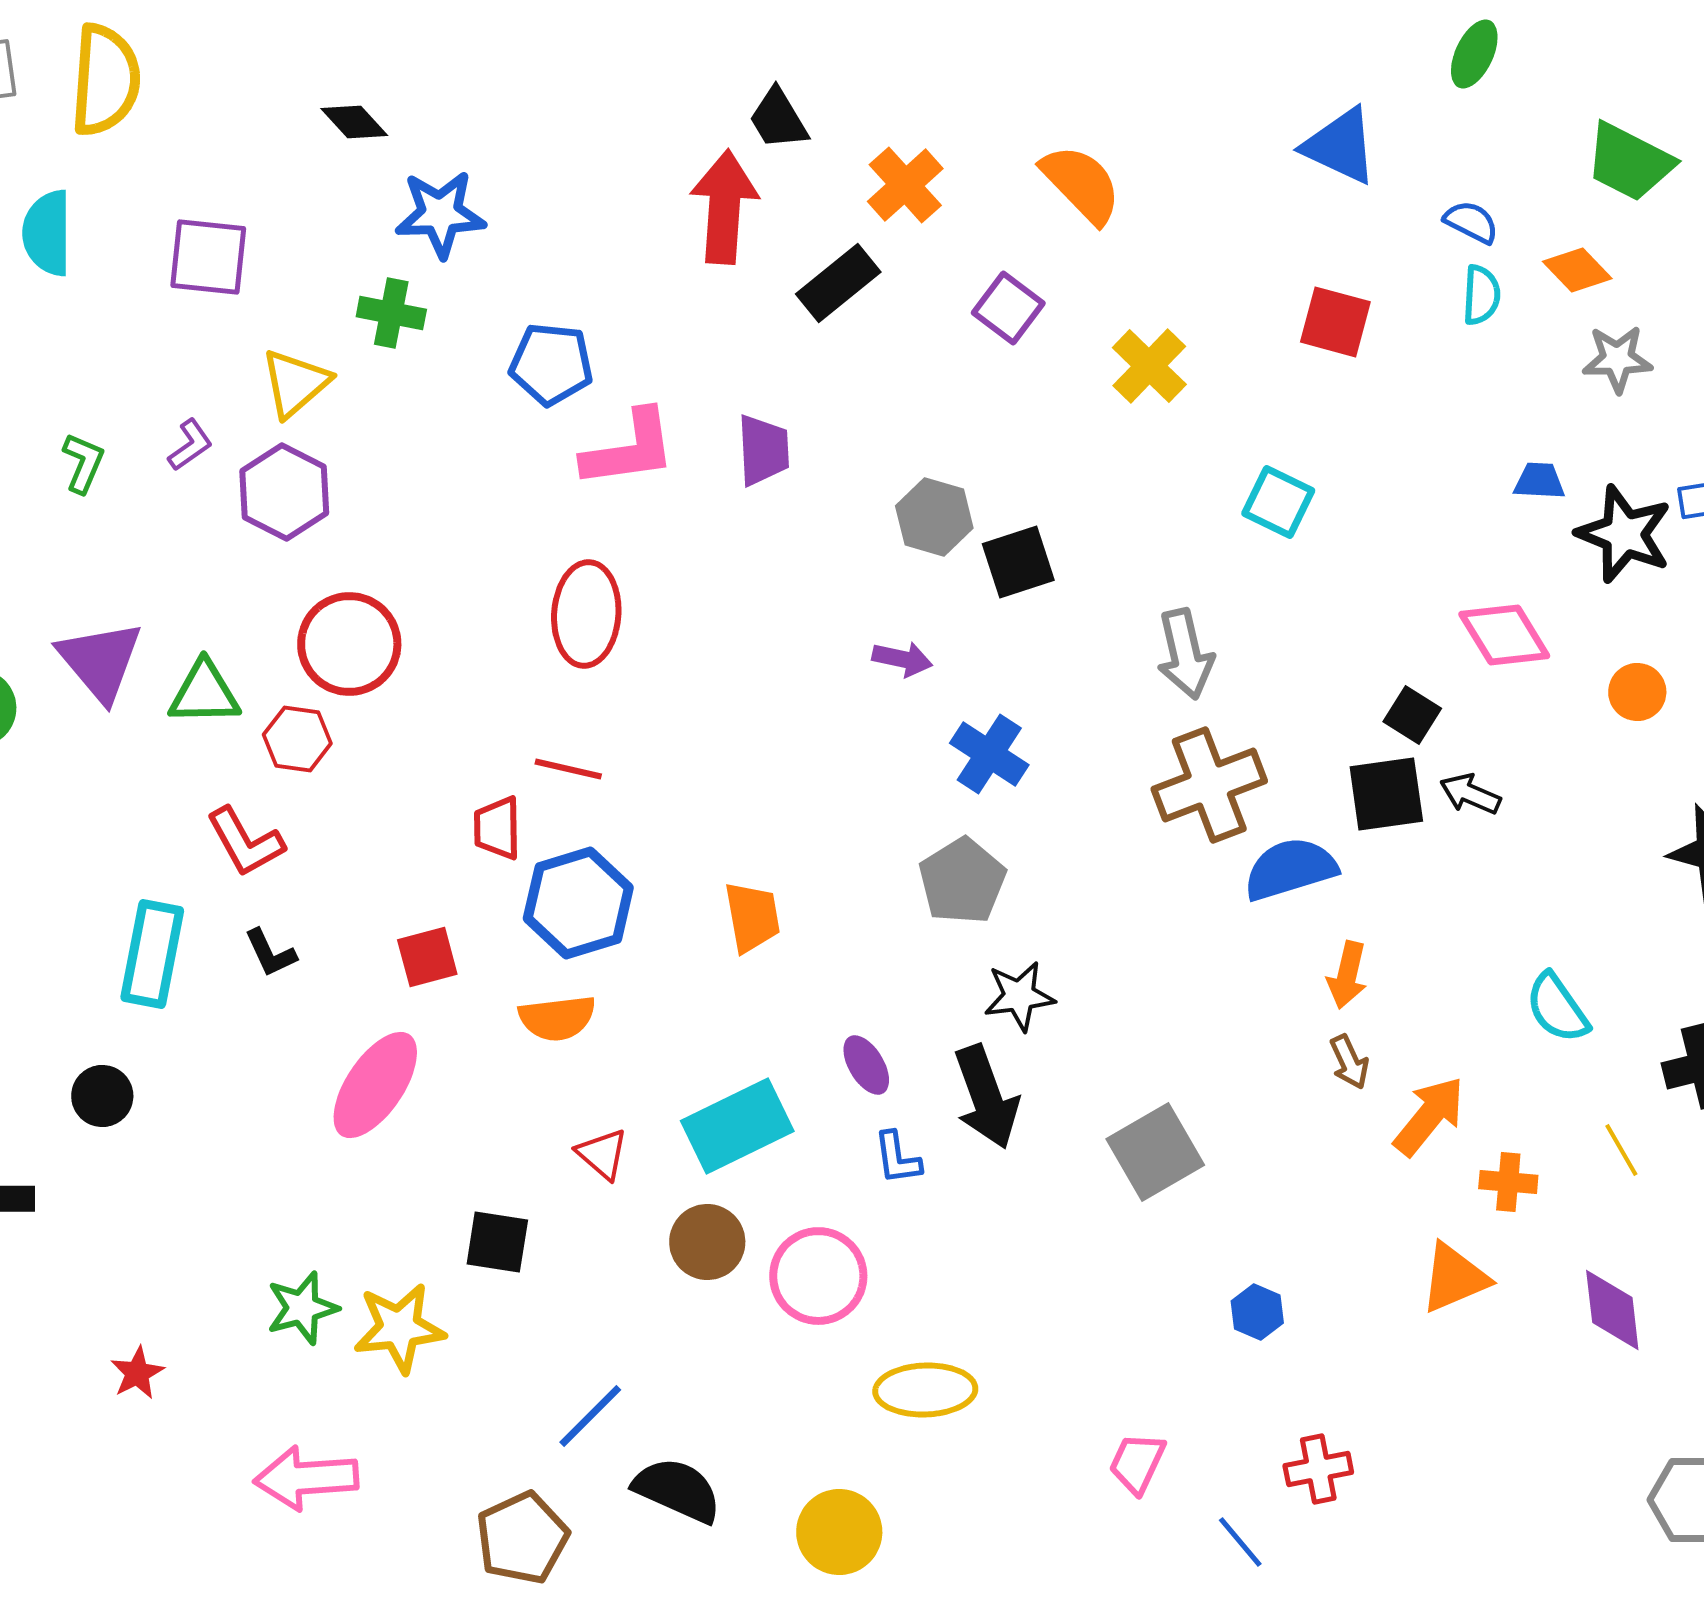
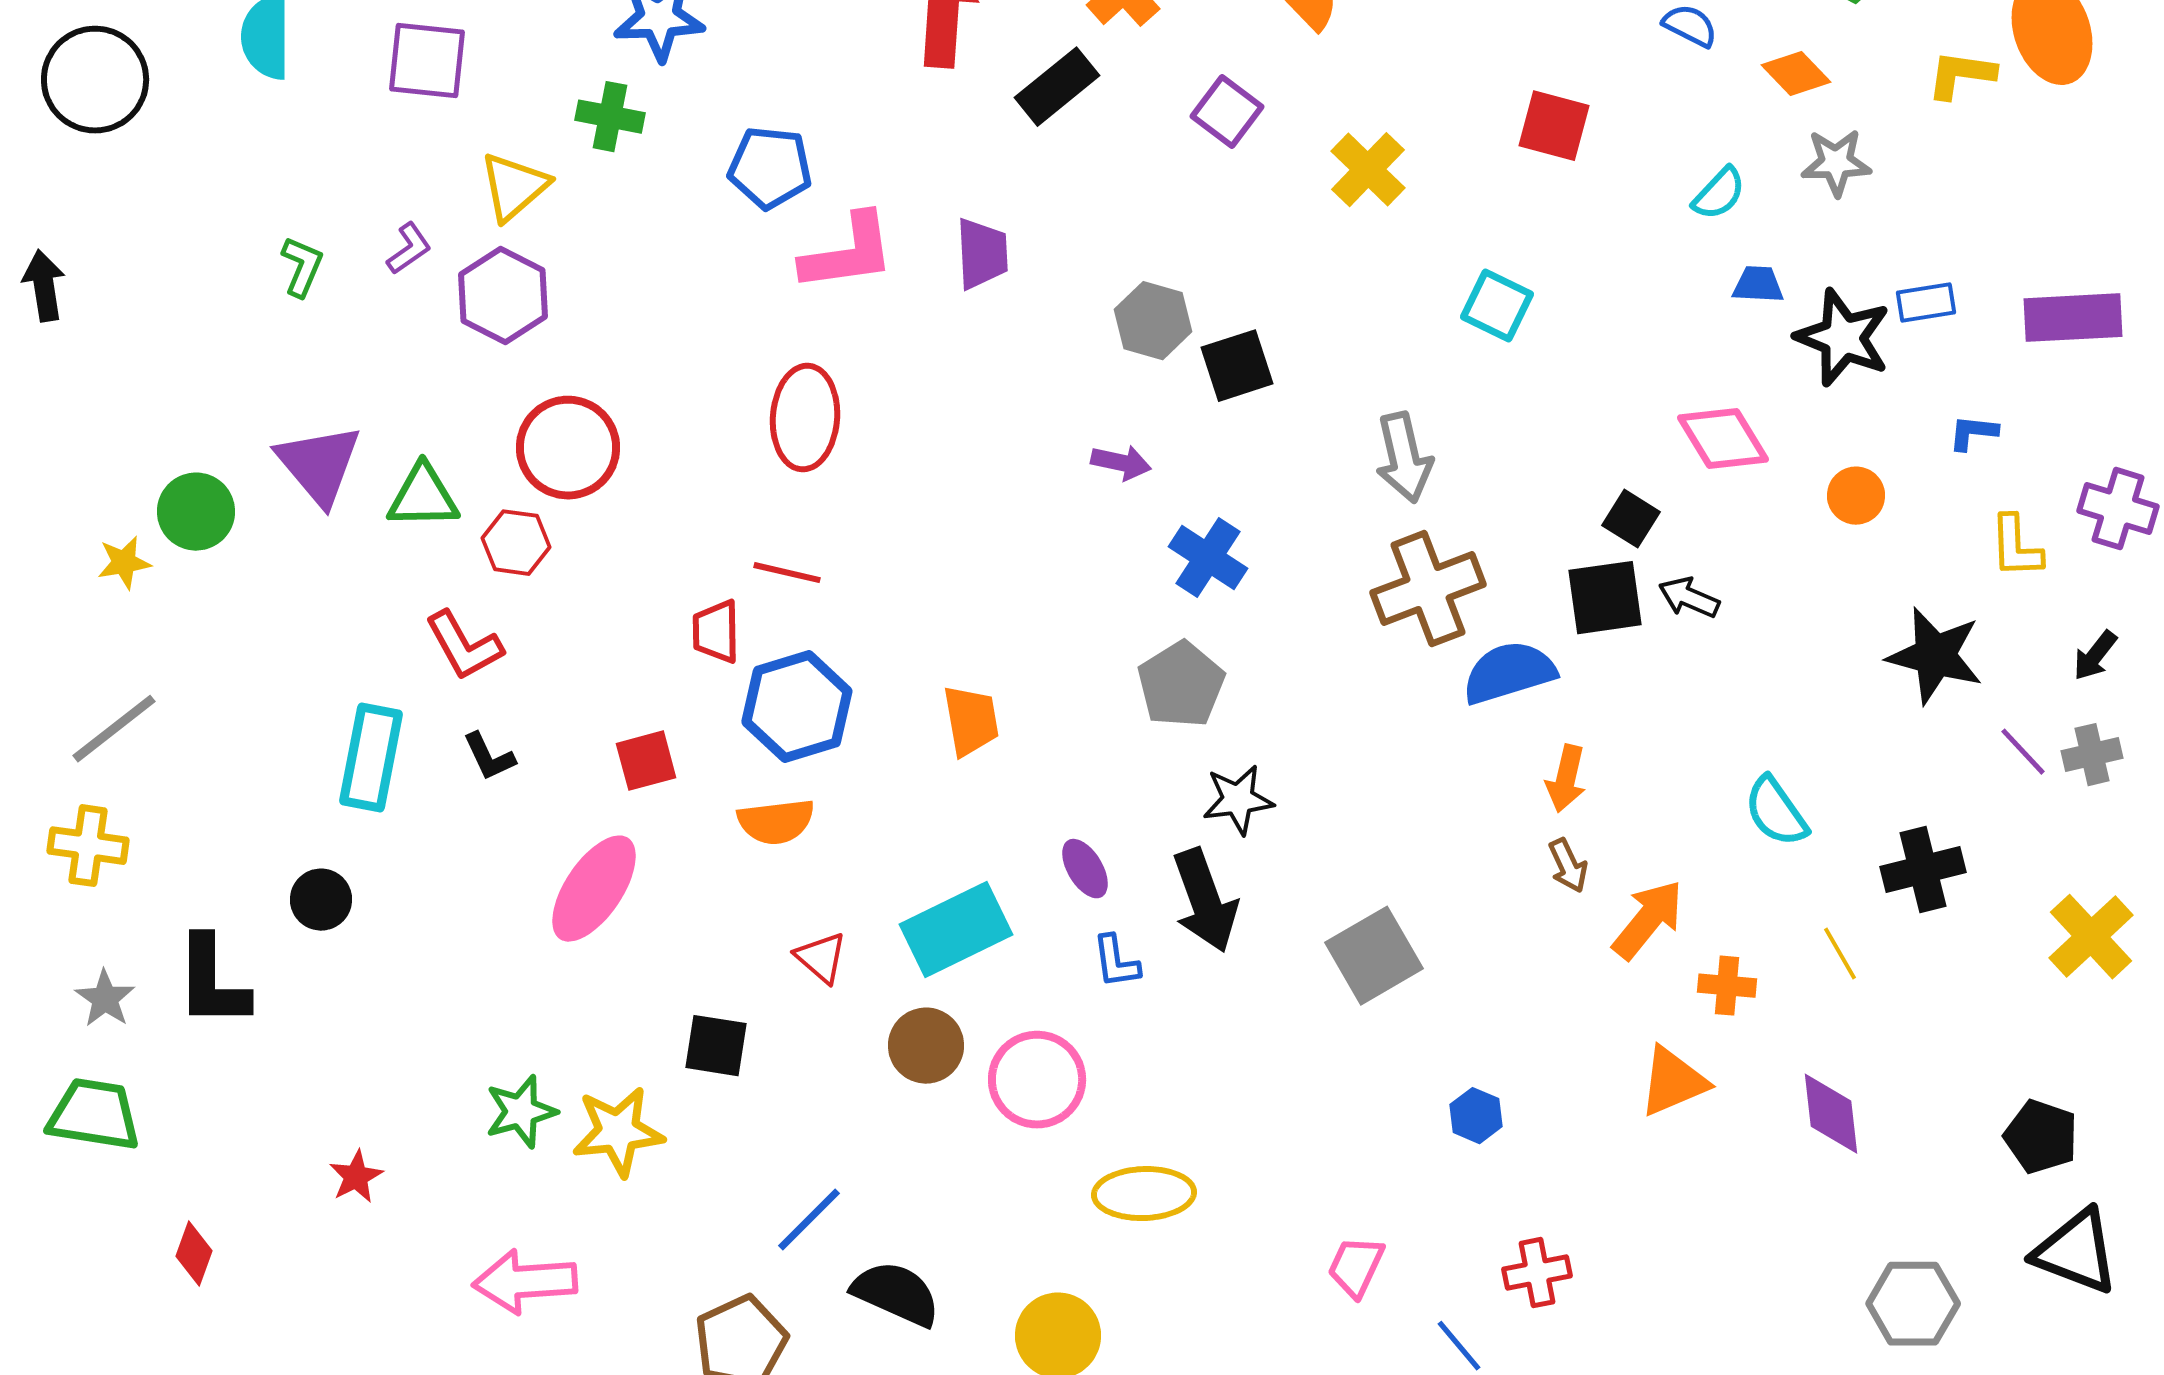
cyan semicircle: (1481, 295) -> (1719, 194), moved, turned 40

